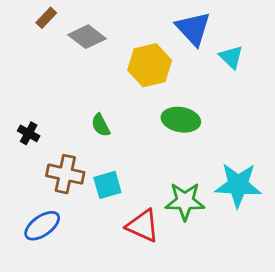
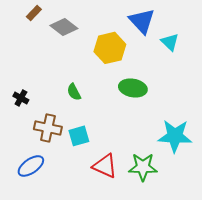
green star: (185, 201) -> (143, 167), moved

